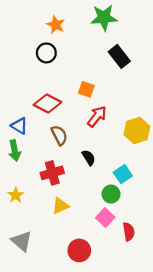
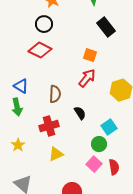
orange square: (86, 89) -> (90, 55), moved
red diamond: (48, 103) -> (40, 50), moved
brown semicircle: (59, 135) -> (55, 94), turned 30
red semicircle: (129, 232) -> (114, 167), moved

